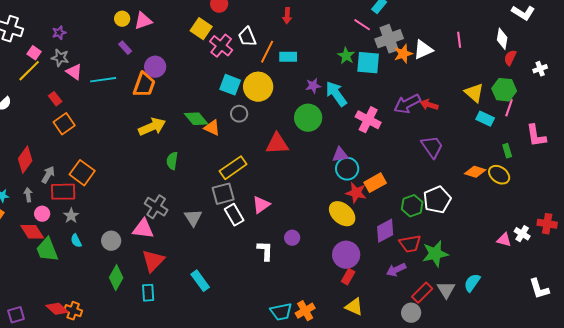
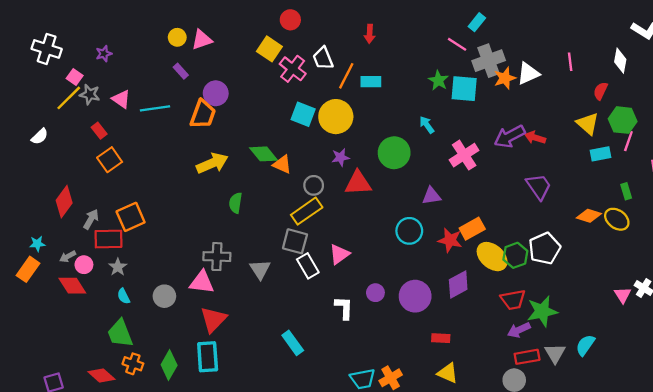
gray star: (60, 58) -> (90, 94), moved
red semicircle: (510, 58) -> (600, 91), moved
purple star: (313, 86) -> (340, 157), moved
cyan arrow: (336, 94) -> (427, 125), size x0.6
gray circle: (239, 114) -> (314, 185), moved
cyan rectangle: (485, 119) -> (600, 154), turned -36
pink cross: (368, 120) -> (464, 155), turned 30
cyan circle: (347, 169) -> (409, 231), moved
orange square: (82, 173) -> (131, 217), turned 30
gray square: (223, 194) -> (295, 241), turned 30
gray arrow: (28, 195) -> (68, 257), moved, turned -112
gray cross: (156, 207) -> (217, 257), turned -30
yellow ellipse: (342, 214) -> (492, 257), moved
purple diamond: (385, 231) -> (458, 284), moved
pink triangle: (504, 240) -> (623, 295), turned 42
green trapezoid: (47, 250) -> (120, 333), moved
purple circle: (346, 255) -> (415, 296), moved
purple arrow: (396, 270) -> (519, 330), moved
red rectangle: (348, 277) -> (441, 338), turned 63
green diamond: (116, 278) -> (169, 365), moved
cyan rectangle: (200, 281) -> (293, 343), moved
cyan rectangle: (148, 293) -> (208, 357), size x1.5
red rectangle: (422, 293) -> (527, 357), turned 35
orange cross: (73, 311) -> (133, 364), moved

